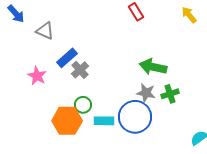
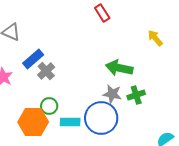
yellow arrow: (189, 15) -> (155, 38), moved

